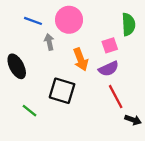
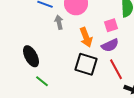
black ellipse: (17, 66) -> (31, 56), moved
black square: (62, 91) -> (86, 64), moved

